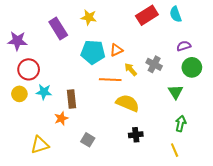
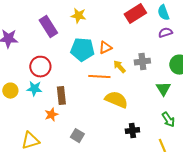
purple semicircle: (184, 46) -> (165, 33), moved
gray cross: (154, 64) -> (142, 62), turned -35
red circle: (29, 69) -> (40, 67), moved
green arrow: (181, 123) -> (168, 120), turned 133
black cross: (136, 135) -> (132, 131), moved

